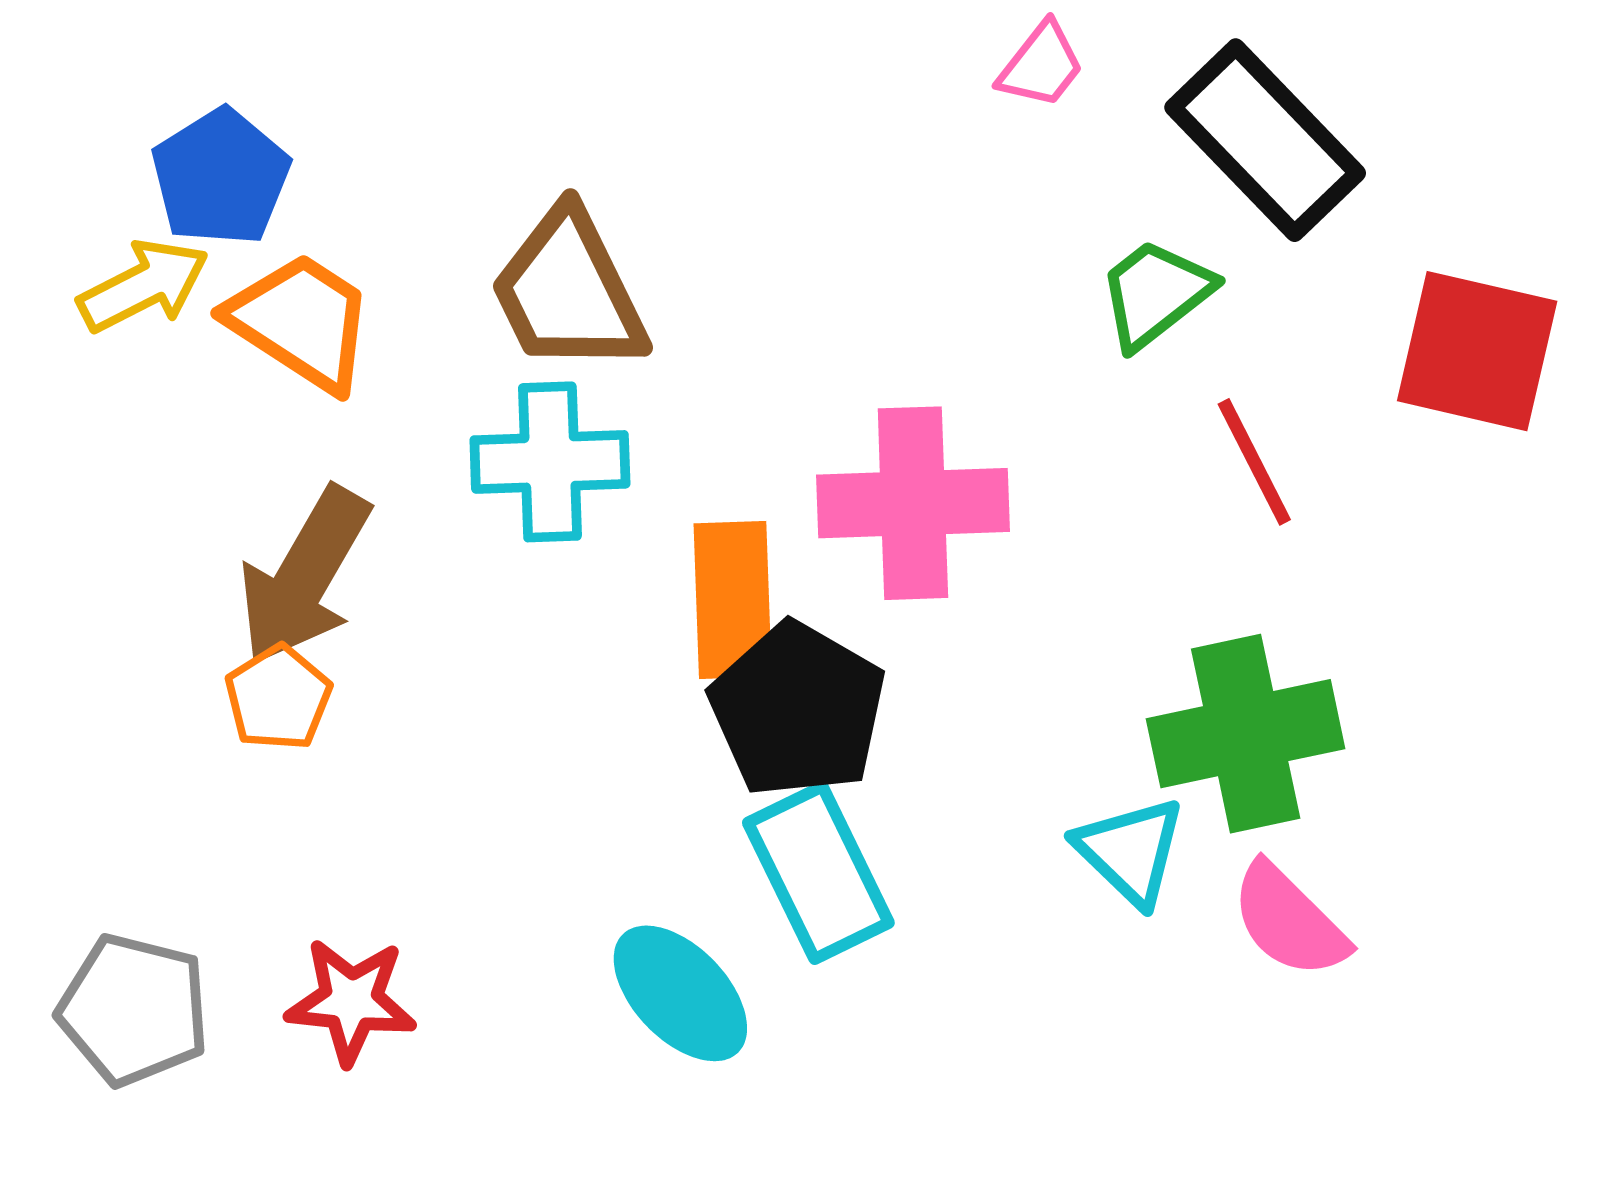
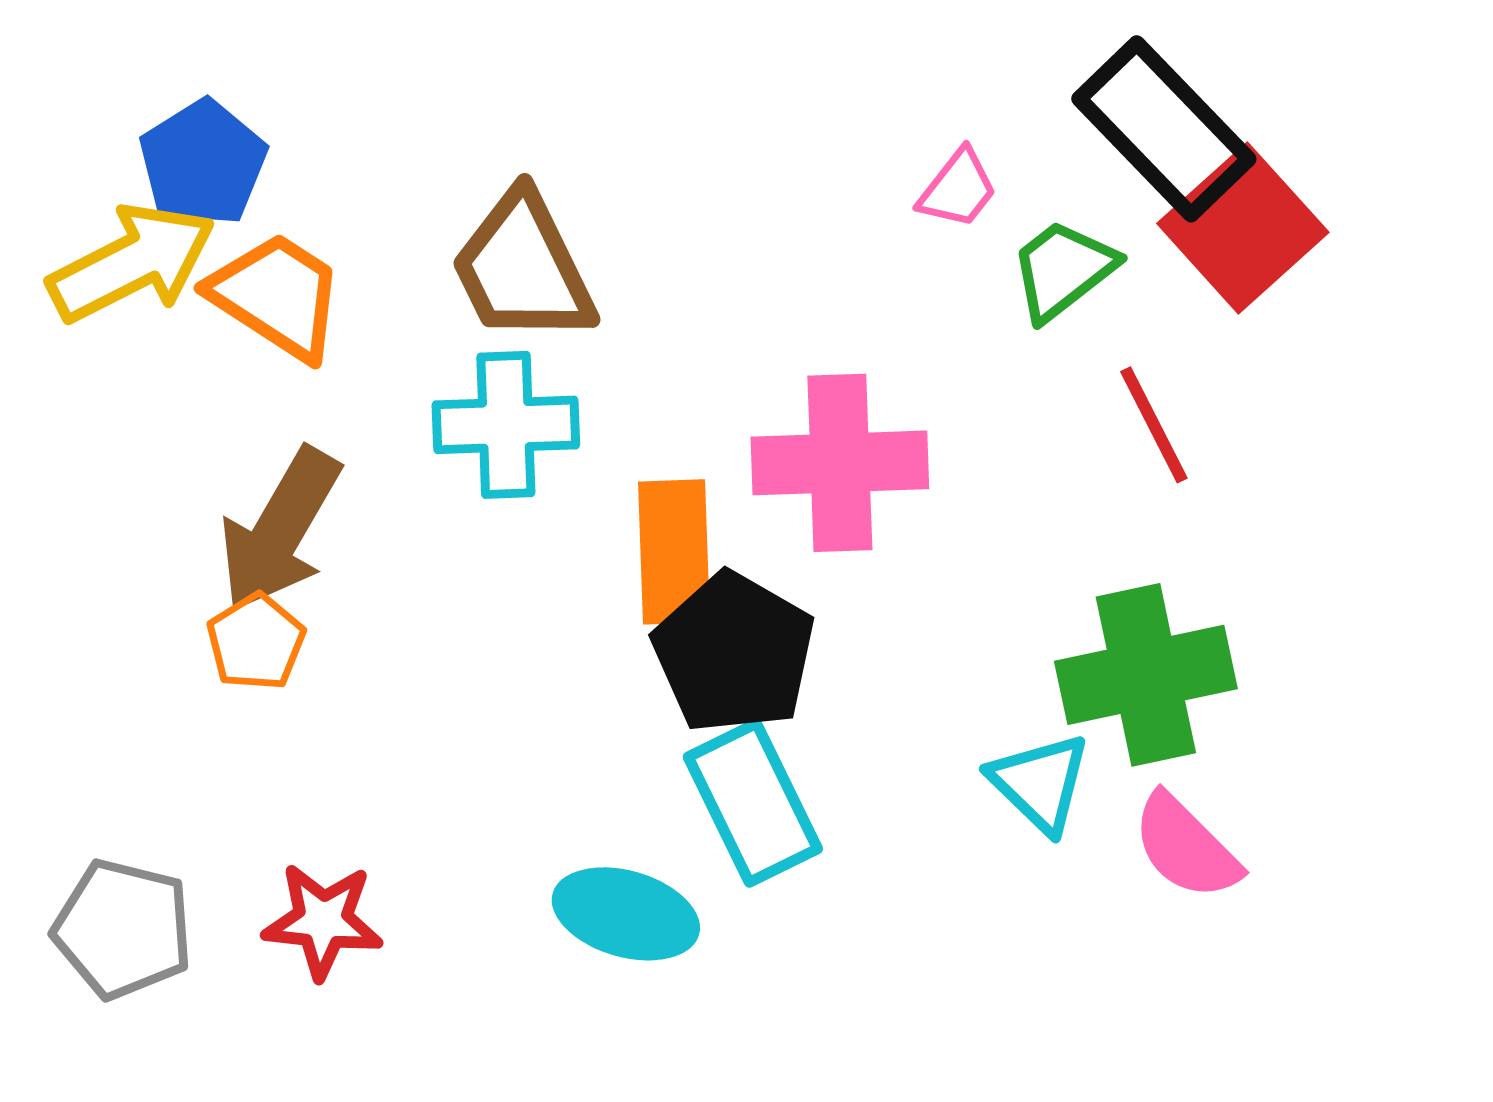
pink trapezoid: (1041, 65) -> (958, 189), moved
yellow arrow: (143, 286) -> (132, 263), size x1.4
red square: (1477, 351) -> (1243, 228), moved, turned 35
cyan ellipse: (680, 993) -> (626, 914), turned -30

